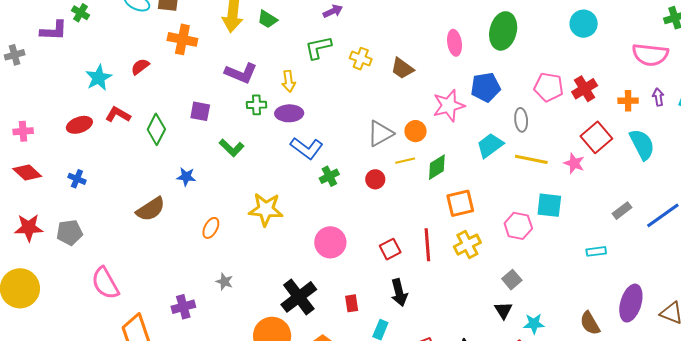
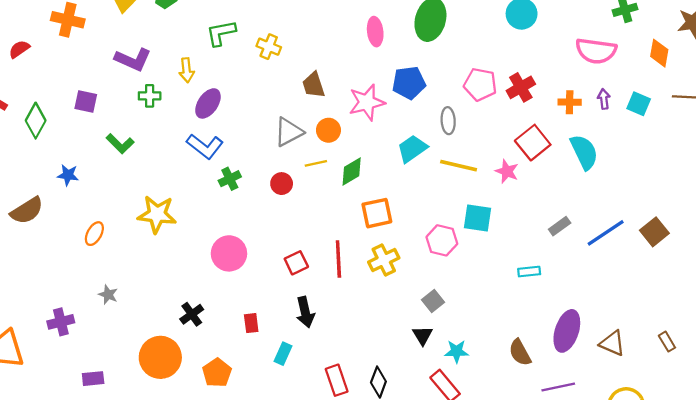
brown trapezoid: (402, 68) -> (314, 85), moved, turned 35
purple ellipse: (289, 113) -> (208, 103), moved, turned -56
black cross: (299, 297) -> (192, 314), size x0.6

